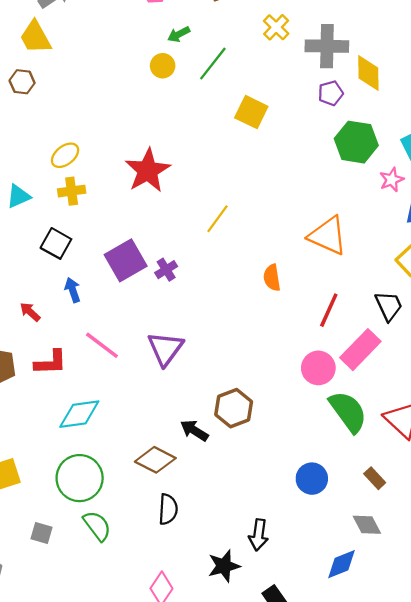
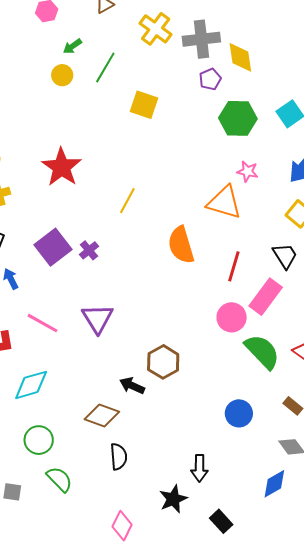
yellow cross: (276, 27) -> (156, 29), size x1.4
pink star: (392, 180) -> (248, 171), moved, turned -30
orange semicircle: (272, 278) -> (181, 245), size x1.6
green circle: (80, 478) -> (39, 440), size x0.7

